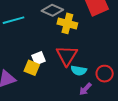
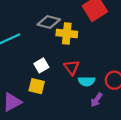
red triangle: (67, 56) -> (72, 67), size x0.7
white square: (39, 58) -> (41, 65), moved

